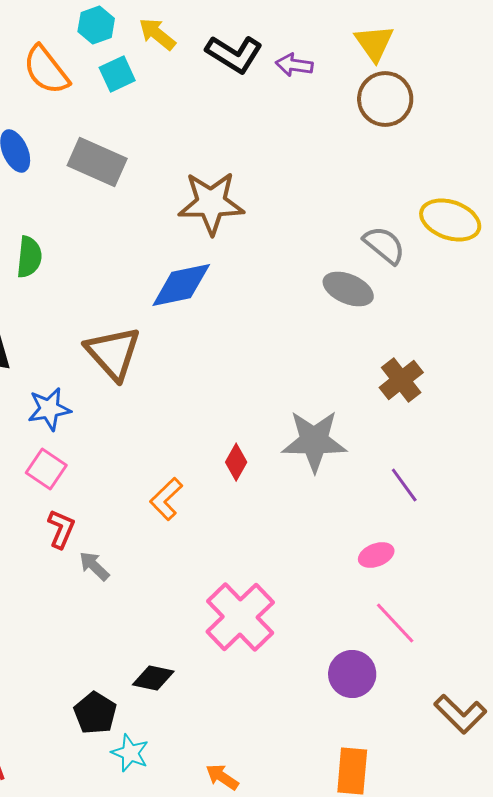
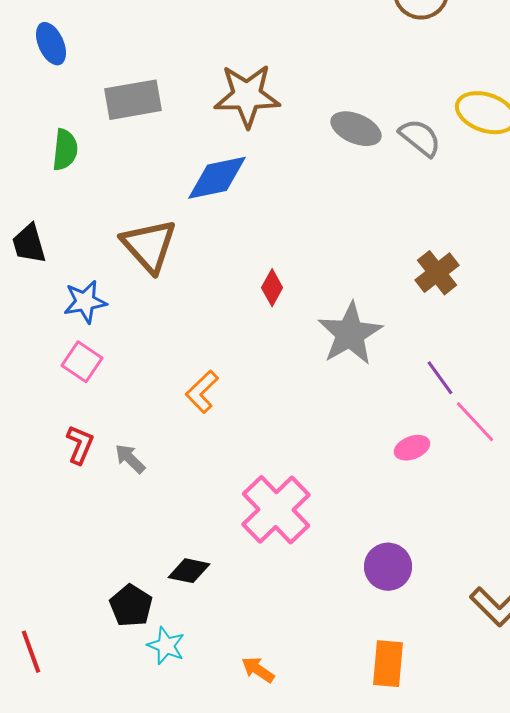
gray rectangle: (97, 162) -> (133, 100), moved, turned -34
gray ellipse: (348, 289) -> (356, 129), moved
gray star: (314, 441) -> (350, 334), turned -30
red diamond: (236, 462) -> (272, 288), moved
red L-shape: (61, 529) -> (80, 445), moved
pink line: (395, 623) -> (475, 422), moved

